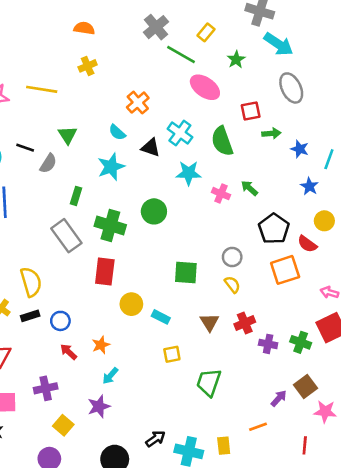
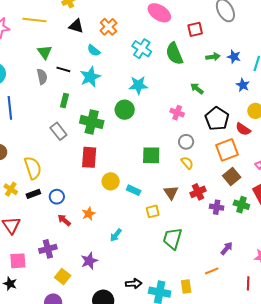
green arrow: (271, 133) -> (213, 57), moved
green triangle: (68, 135) -> (45, 52), moved
black line: (25, 148) -> (63, 69), moved
black triangle: (151, 148) -> (76, 26), moved
gray semicircle: (48, 163) -> (42, 77), turned -42
cyan star: (189, 173) -> (138, 85), moved
pink cross: (221, 194) -> (177, 113), moved
gray rectangle: (66, 236) -> (58, 131), size x0.7
yellow square: (172, 354) -> (153, 211), moved
cyan arrow: (110, 376) -> (116, 235), moved
brown square: (306, 386) -> (232, 177), moved
black arrow: (155, 439) -> (134, 284), turned 35

